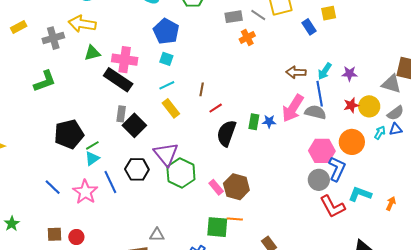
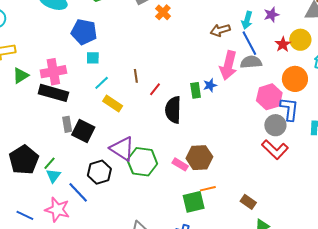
red L-shape: (332, 207) -> (275, 150), moved

